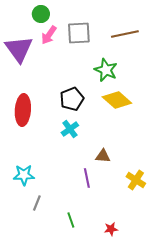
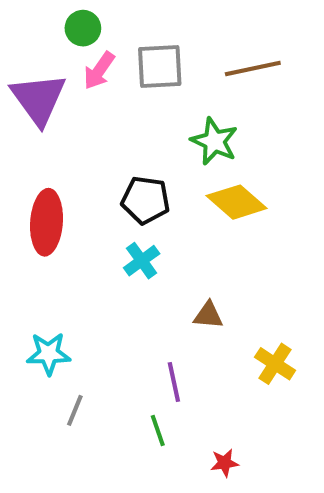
black pentagon: (72, 99) -> (146, 200), turned 30
purple line: (87, 178) -> (174, 382), moved
green line: (71, 220) -> (158, 431), moved

